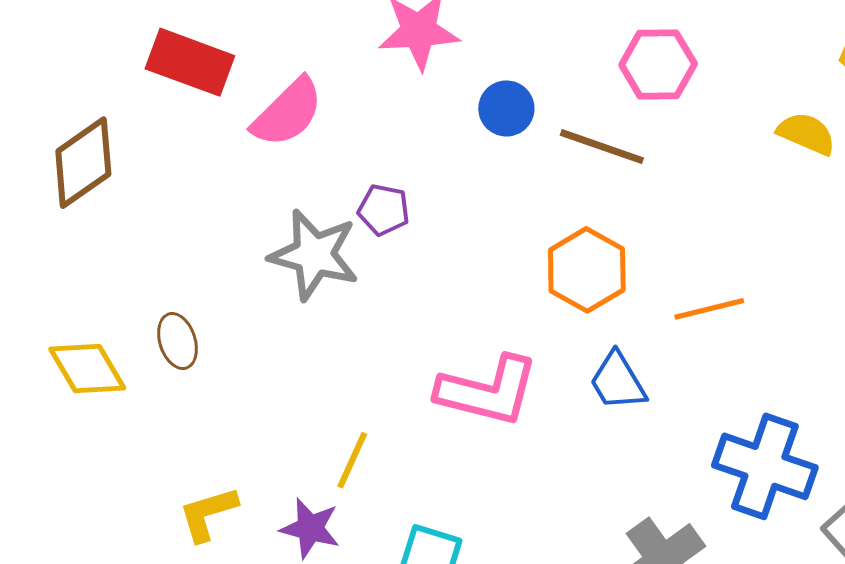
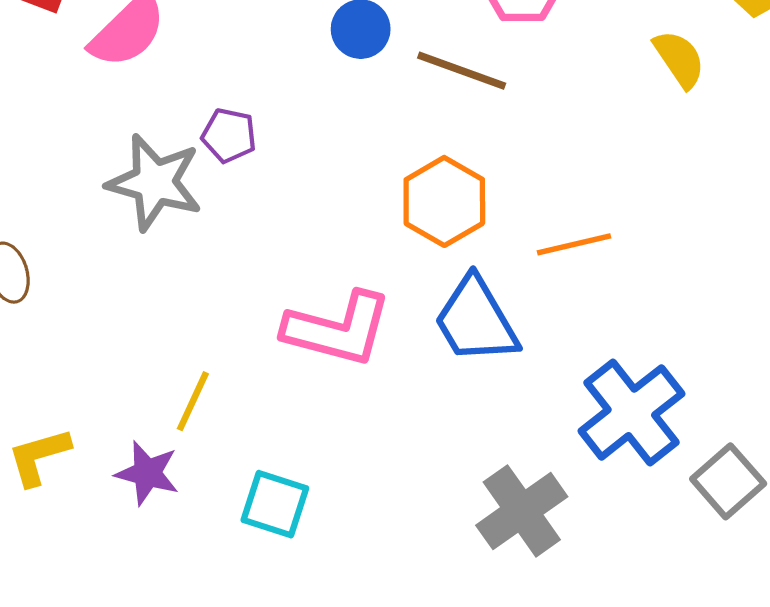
yellow semicircle: (806, 134) -> (679, 59), turned 32
blue trapezoid: (618, 381) -> (476, 320), size x1.4
blue cross: (765, 466) -> (631, 412), turned 32

